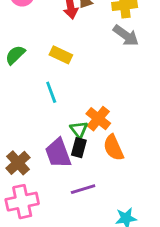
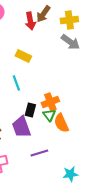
orange cross: (98, 119) -> (50, 102), turned 30
green triangle: (79, 130) -> (49, 115), moved
black rectangle: (79, 148) -> (30, 110), moved

